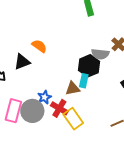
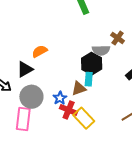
orange semicircle: (39, 46) -> (40, 51), turned -56
blue star: (45, 97) -> (60, 98), moved
gray circle: (32, 111) -> (31, 97), moved

